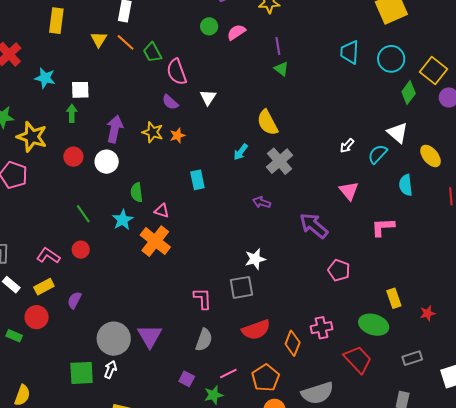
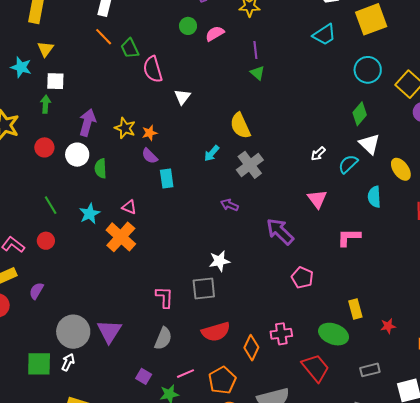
yellow triangle: (99, 39) -> (45, 49), moved
cyan trapezoid: (350, 52) -> (324, 35), moved, turned -130
green diamond: (409, 93) -> (360, 114), moved
purple semicircle: (170, 102) -> (150, 156), moved
green semicircle: (137, 192) -> (101, 168), moved

